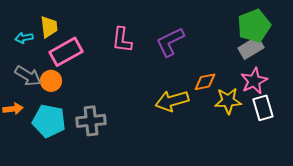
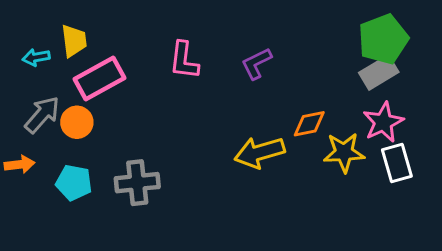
purple L-shape: (170, 42) -> (256, 63), size x0.7
gray arrow: (28, 76) -> (42, 115), turned -80
cyan pentagon: (49, 121) -> (74, 183), size x0.7

